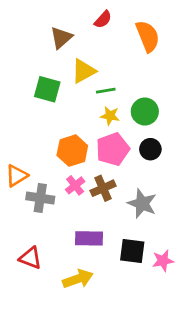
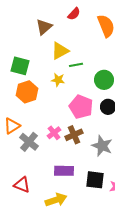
green square: (47, 89) -> (20, 66), moved
yellow star: (110, 116) -> (58, 80), moved
pink pentagon: (113, 149) -> (81, 107), turned -30
orange hexagon: (72, 151) -> (27, 92), moved
gray cross: (40, 198) -> (29, 142), turned 30

